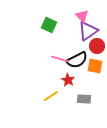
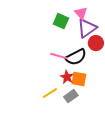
green square: (49, 25) -> (61, 21), moved
orange square: (95, 66) -> (79, 79), moved
gray rectangle: (84, 99) -> (71, 96), moved, turned -40

